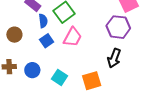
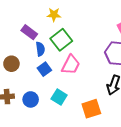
cyan square: (60, 77) -> (59, 97), moved

